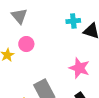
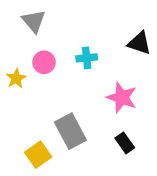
cyan cross: (73, 21) -> (87, 58), moved

